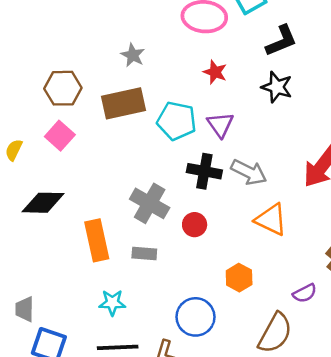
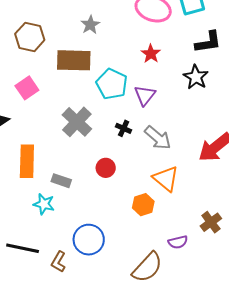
pink square: (60, 136) -> (27, 88), moved
black cross: (204, 171) -> (124, 128), size x0.6
gray cross: (150, 203) -> (77, 122), moved
orange hexagon: (239, 278) -> (143, 205), moved
cyan star: (112, 303) -> (44, 204), moved

